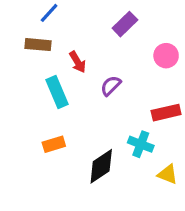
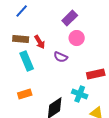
brown rectangle: (38, 45) -> (21, 39), moved
pink circle: (166, 56) -> (77, 38), moved
purple semicircle: (111, 86) -> (61, 57), turned -112

